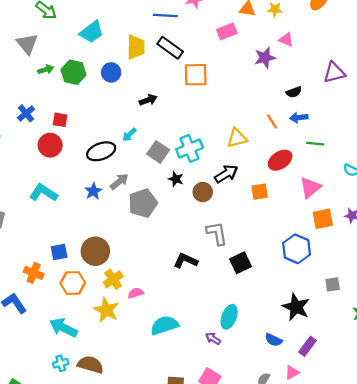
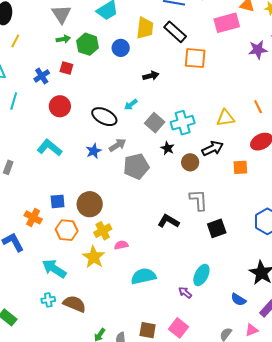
pink rectangle: (227, 31) -> (227, 23), size x1.4
gray triangle: (27, 44) -> (61, 14), moved
red square: (60, 120) -> (66, 68), moved
black ellipse: (101, 151) -> (104, 117), turned 40

